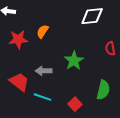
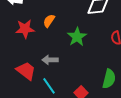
green star: (74, 61) -> (77, 37), moved
cyan line: (43, 97) -> (49, 86), turned 36

